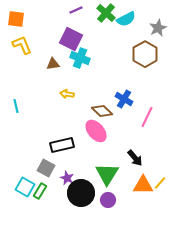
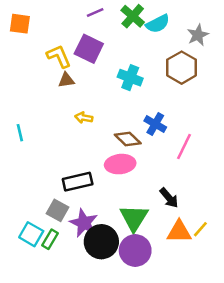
yellow L-shape: (22, 45) -> (59, 56), moved
cyan cross: (80, 58) -> (130, 78), moved
pink ellipse: (96, 131) -> (120, 164), turned -55
purple star: (67, 178) -> (84, 223), size x1.6
purple circle: (108, 200) -> (135, 250), size x1.6

